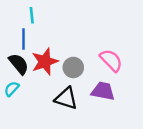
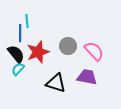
cyan line: (32, 15) -> (27, 21), moved
gray circle: (73, 67) -> (68, 46), moved
cyan semicircle: (12, 89) -> (18, 69), moved

